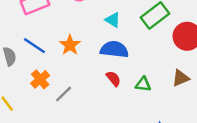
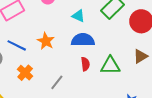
red semicircle: (113, 79) -> (85, 64), turned 40
green triangle: (143, 84) -> (110, 66), size x1.5
gray line: (64, 94) -> (57, 82), moved

